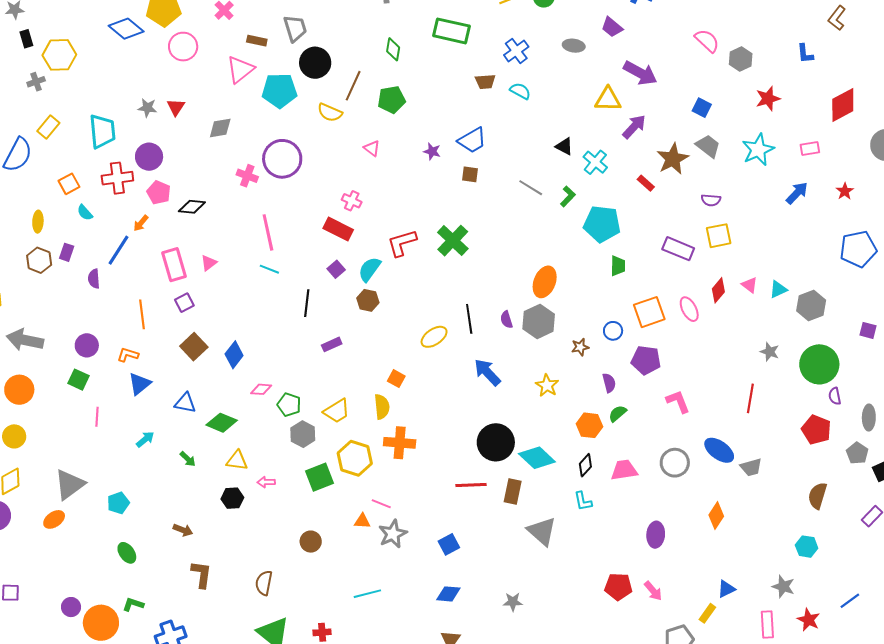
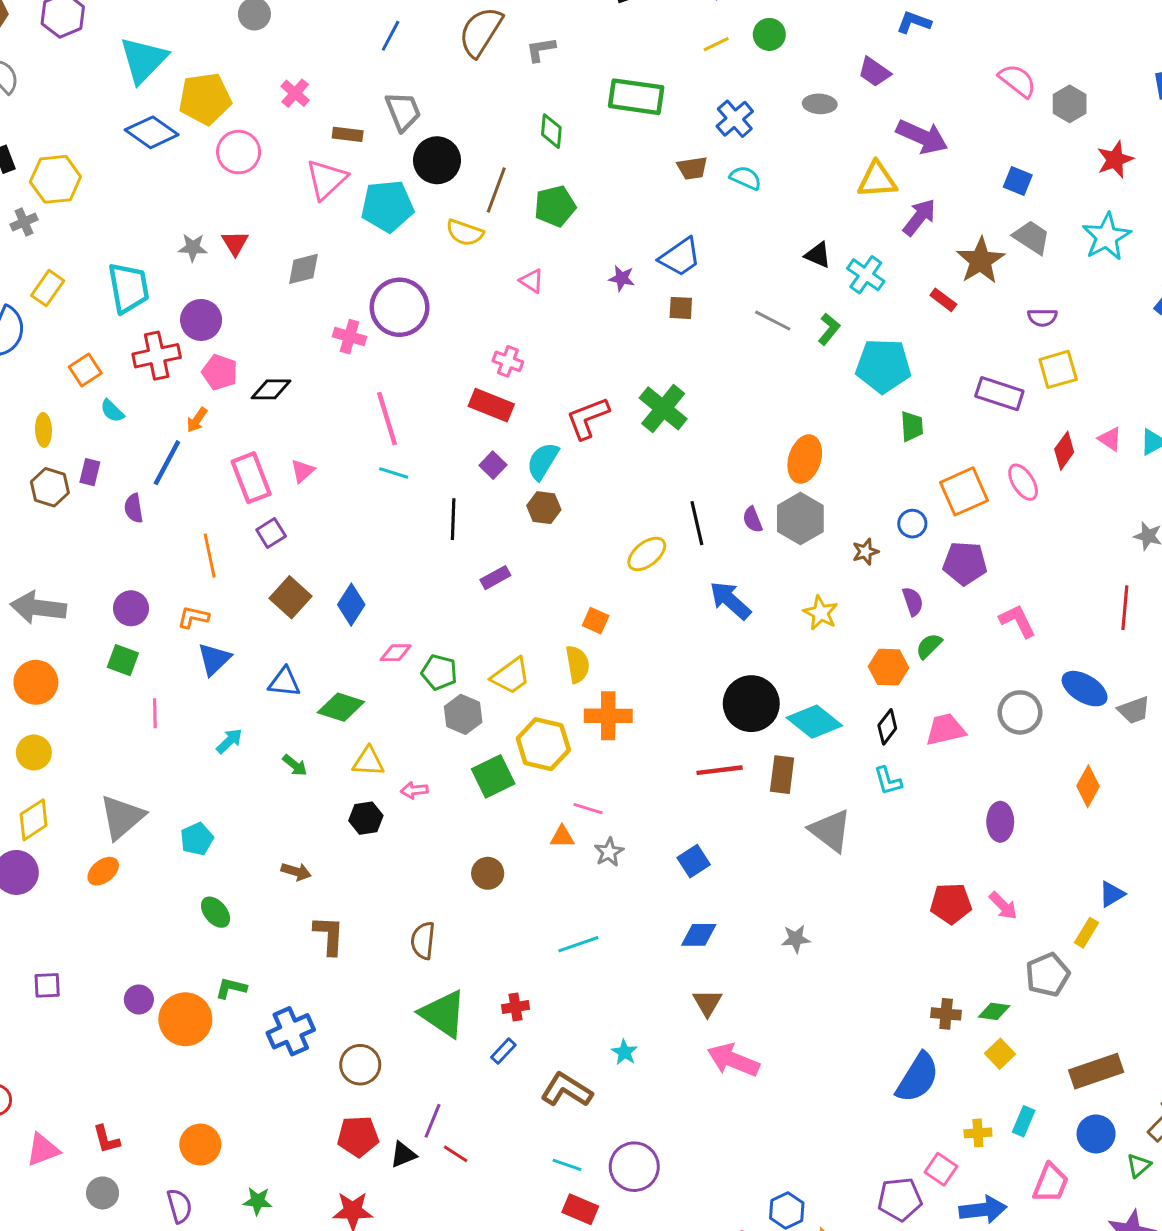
gray star: (393, 534) -> (609, 852), size x0.7

